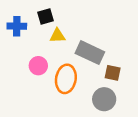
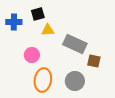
orange ellipse: (66, 79) -> (43, 80), moved
gray circle: (104, 99) -> (75, 81), moved

